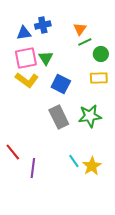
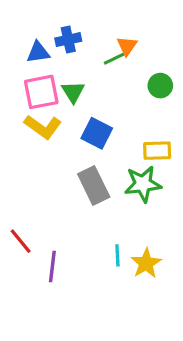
green line: (85, 42) -> (114, 59), moved
yellow rectangle: (99, 78) -> (157, 151), moved
cyan line: (74, 161) -> (117, 255), turned 32

